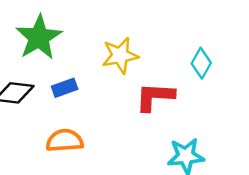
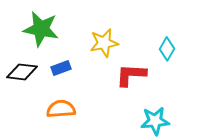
green star: (39, 37) -> (41, 29), turned -30

